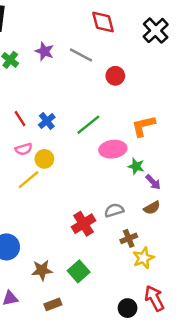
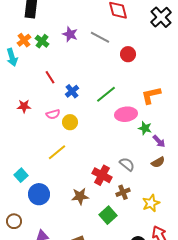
red line: (20, 119) -> (50, 77), moved
yellow line: (28, 180) -> (57, 152), moved
gray semicircle: (114, 210) -> (127, 164), turned 56
red cross: (84, 224) -> (102, 175), turned -30
brown cross: (129, 238) -> (123, 192), moved
brown star: (42, 270) -> (80, 196), moved
green square: (79, 271) -> (108, 215), moved

